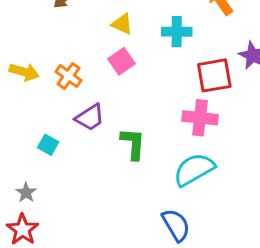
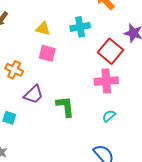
pink square: (121, 61) -> (47, 53), turned -30
red square: (214, 75) -> (111, 51), turned -30
cyan semicircle: (194, 170) -> (109, 116), size x0.5

